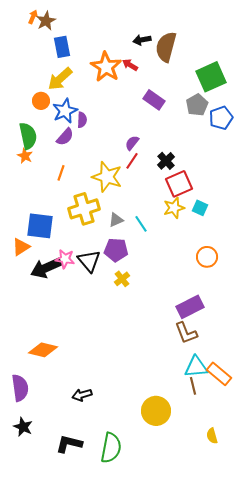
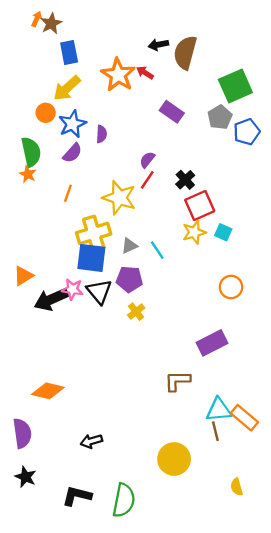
purple semicircle: (82, 120) -> (101, 134), moved
blue square: (40, 226) -> (91, 258), moved
brown L-shape: (186, 333) -> (177, 381), moved, turned 110

